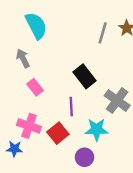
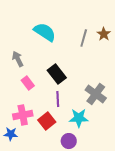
cyan semicircle: (36, 26) -> (45, 32), moved, turned -30
black rectangle: (84, 76) -> (57, 74), moved
pink cross: (29, 126) -> (23, 115), turned -30

